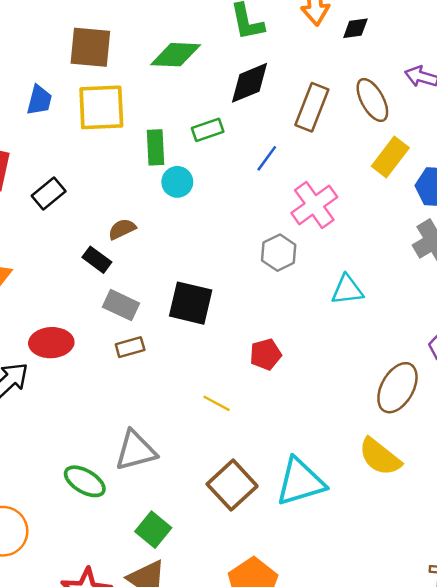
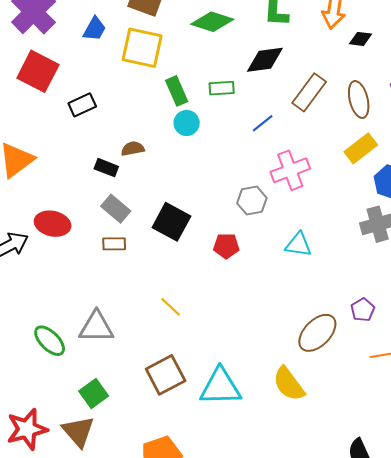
green rectangle: (155, 147) -> (177, 91), turned -36
black rectangle: (97, 260) -> (106, 168), turned -30
red pentagon: (266, 354) -> (226, 246), moved

